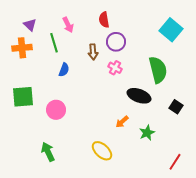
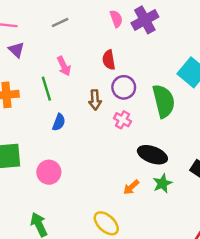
purple triangle: (30, 25) -> (16, 50), moved
green semicircle: (158, 70) -> (164, 101), moved
green star: (147, 133) -> (162, 183), moved

